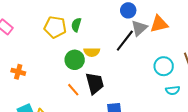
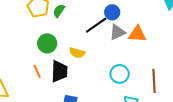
black line: (125, 41) -> (96, 25), moved
yellow semicircle: (92, 52) -> (77, 53), moved
cyan circle: (164, 66) -> (120, 74), moved

